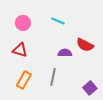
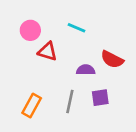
red triangle: (20, 50) -> (47, 51), moved
purple square: (90, 88) -> (100, 98), moved, turned 32

